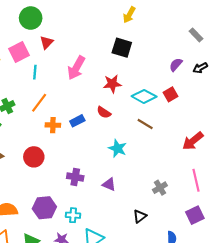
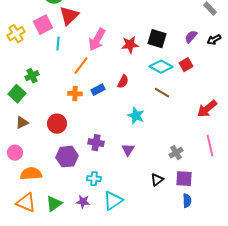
red triangle: (47, 42) -> (69, 16), size x1.5
black square: (122, 48) -> (157, 39), moved
red star: (112, 84) -> (130, 45), moved
orange line: (39, 103) -> (81, 66), moved
red semicircle: (104, 112) -> (123, 82), turned -96
purple triangle: (109, 184) -> (128, 150), turned 40
purple hexagon: (44, 208) -> (67, 157), moved
purple square: (195, 215) -> (184, 179), moved, turned 30

